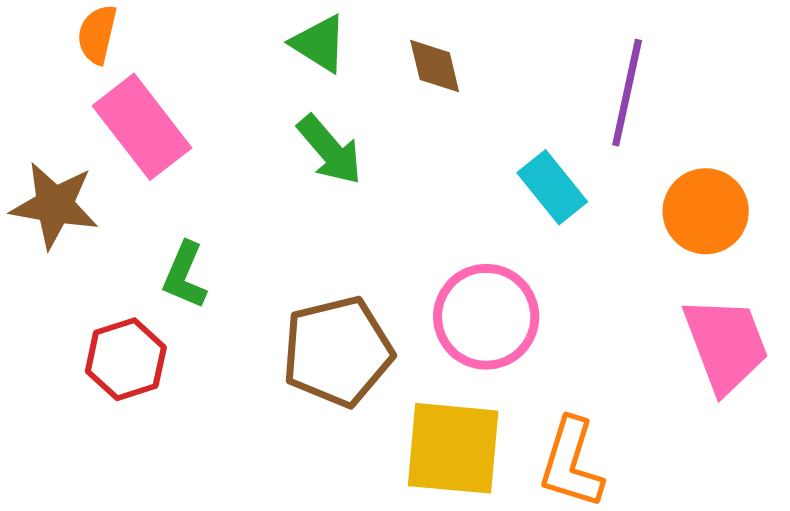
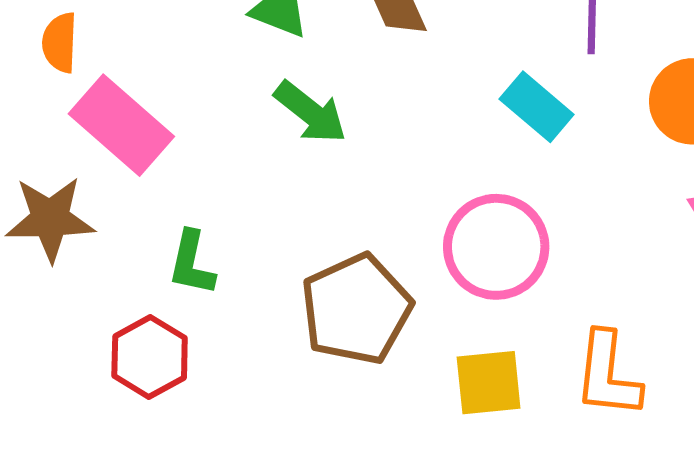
yellow square: (453, 448) -> (489, 383), size x0.7

